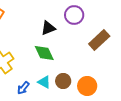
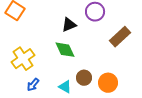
cyan triangle: (44, 82) -> (65, 87), moved
blue arrow: (23, 88) -> (33, 85), moved

